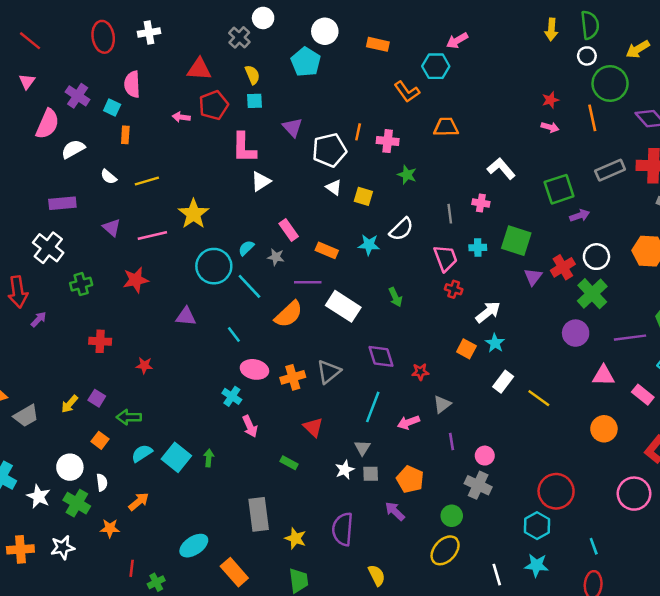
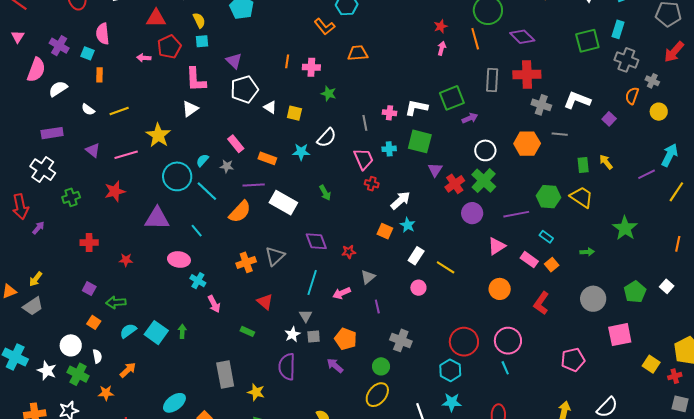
pink arrow: (550, 127) -> (442, 48), turned -88
white pentagon: (329, 150) -> (244, 89), moved
white L-shape: (501, 169) -> (416, 108), moved, turned -35
gray rectangle: (610, 170) -> (492, 80), turned -60
white triangle: (261, 181) -> (190, 109), moved
red cross: (563, 267) -> (455, 184), moved
purple triangle: (186, 316) -> (157, 218), size x1.5
pink ellipse: (254, 369) -> (179, 259), moved
pink triangle: (603, 376) -> (497, 246), turned -30
yellow arrow: (70, 404) -> (36, 279), moved
pink circle: (485, 456) -> (418, 288), moved
pink circle: (634, 494) -> (508, 341), moved
purple semicircle: (343, 529) -> (287, 367), moved
cyan line: (594, 546) -> (505, 368), moved

